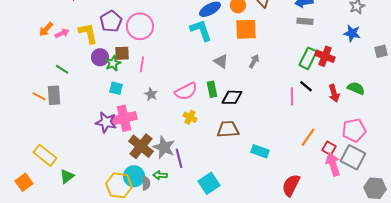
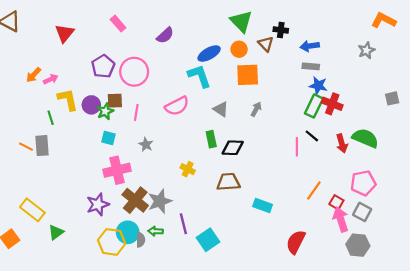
yellow L-shape: (88, 33) -> (68, 100), moved
blue star: (352, 33) -> (318, 86), moved
green line: (62, 69) -> (51, 118), turned 40
green semicircle: (356, 88) -> (365, 138), size x1.4
pink semicircle: (186, 91) -> (177, 106), moved
purple star: (106, 122) -> (98, 204), moved, turned -30
gray star: (164, 147) -> (160, 201), turned 30
gray square: (353, 157) -> (362, 212), size x0.7
purple line: (179, 158) -> (183, 224), moved
gray hexagon: (375, 188) -> (358, 245), moved

